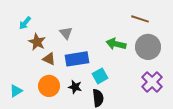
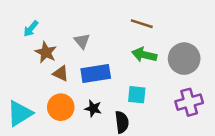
brown line: (140, 19) -> (142, 24), moved
cyan square: (100, 76) -> (137, 95), moved, turned 35
purple cross: (152, 82) -> (189, 102), turned 30
cyan triangle: (16, 91) -> (20, 113), size x1.6

